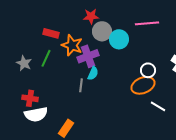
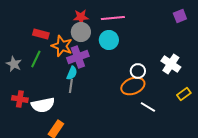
pink line: (147, 23) -> (113, 18), moved
gray circle: (102, 31) -> (81, 32), moved
cyan semicircle: (93, 73) -> (72, 73), moved
white semicircle: (36, 114) -> (43, 105), moved

